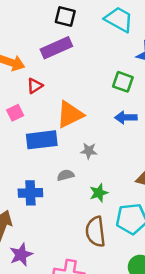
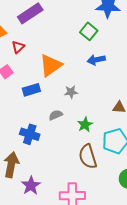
green square: (123, 82) -> (89, 31), turned 30
blue rectangle: (42, 140) -> (31, 90), size x0.7
blue cross: (30, 193) -> (30, 134), turned 30

